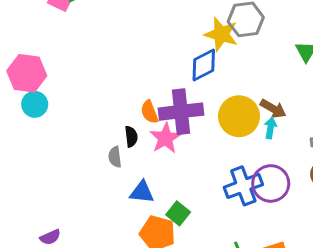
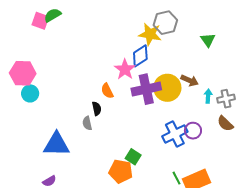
purple cross: (181, 112) -> (146, 89), moved
cyan arrow: (271, 128) -> (208, 96), moved
pink star: (165, 138) -> (125, 69), moved
purple circle: (271, 183) -> (193, 131), size x0.7
blue triangle: (142, 192) -> (56, 144), moved, size x1.6

